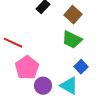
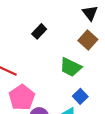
brown square: (73, 15) -> (88, 40), moved

